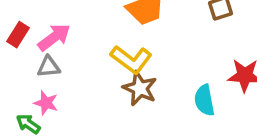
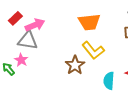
yellow L-shape: (131, 59) -> (93, 50), moved
gray triangle: (49, 67) -> (28, 40), size x1.5

